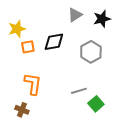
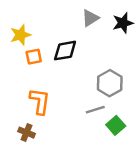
gray hexagon: (91, 52) -> (110, 83), moved

